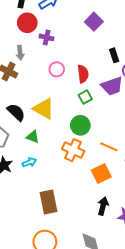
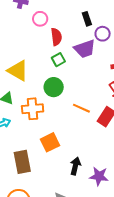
pink circle: (57, 69) -> (40, 19), moved
orange cross: (73, 150) -> (33, 109), moved, turned -30
orange square: (101, 174) -> (50, 142), moved

